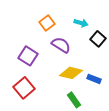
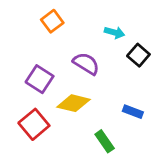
orange square: (47, 23) -> (52, 21), moved
yellow diamond: (71, 73) -> (73, 103), moved

